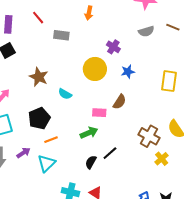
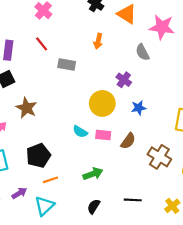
gray semicircle: (146, 31) -> (142, 52), moved, turned 77
brown star: (39, 77) -> (26, 108), moved
cyan semicircle: (65, 94) -> (80, 132), moved
pink rectangle: (99, 113) -> (103, 135), moved
brown cross: (149, 136) -> (159, 157), moved
black line: (110, 153) -> (133, 200), moved, turned 42

